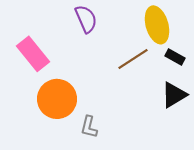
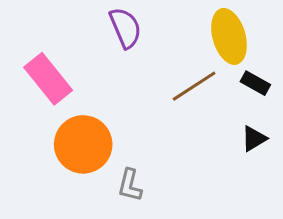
black triangle: (174, 95) -> (254, 139), size x0.7

